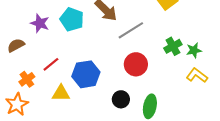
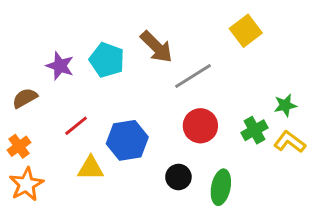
green cross: (173, 46) -> (255, 130), moved
orange cross: (27, 79) -> (19, 146), moved

